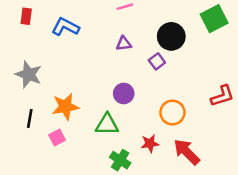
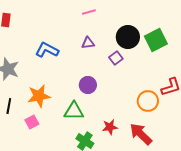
green square: (214, 19) -> (156, 40), moved
blue L-shape: (65, 27) -> (47, 50), moved
orange circle: (172, 113) -> (148, 101), moved

